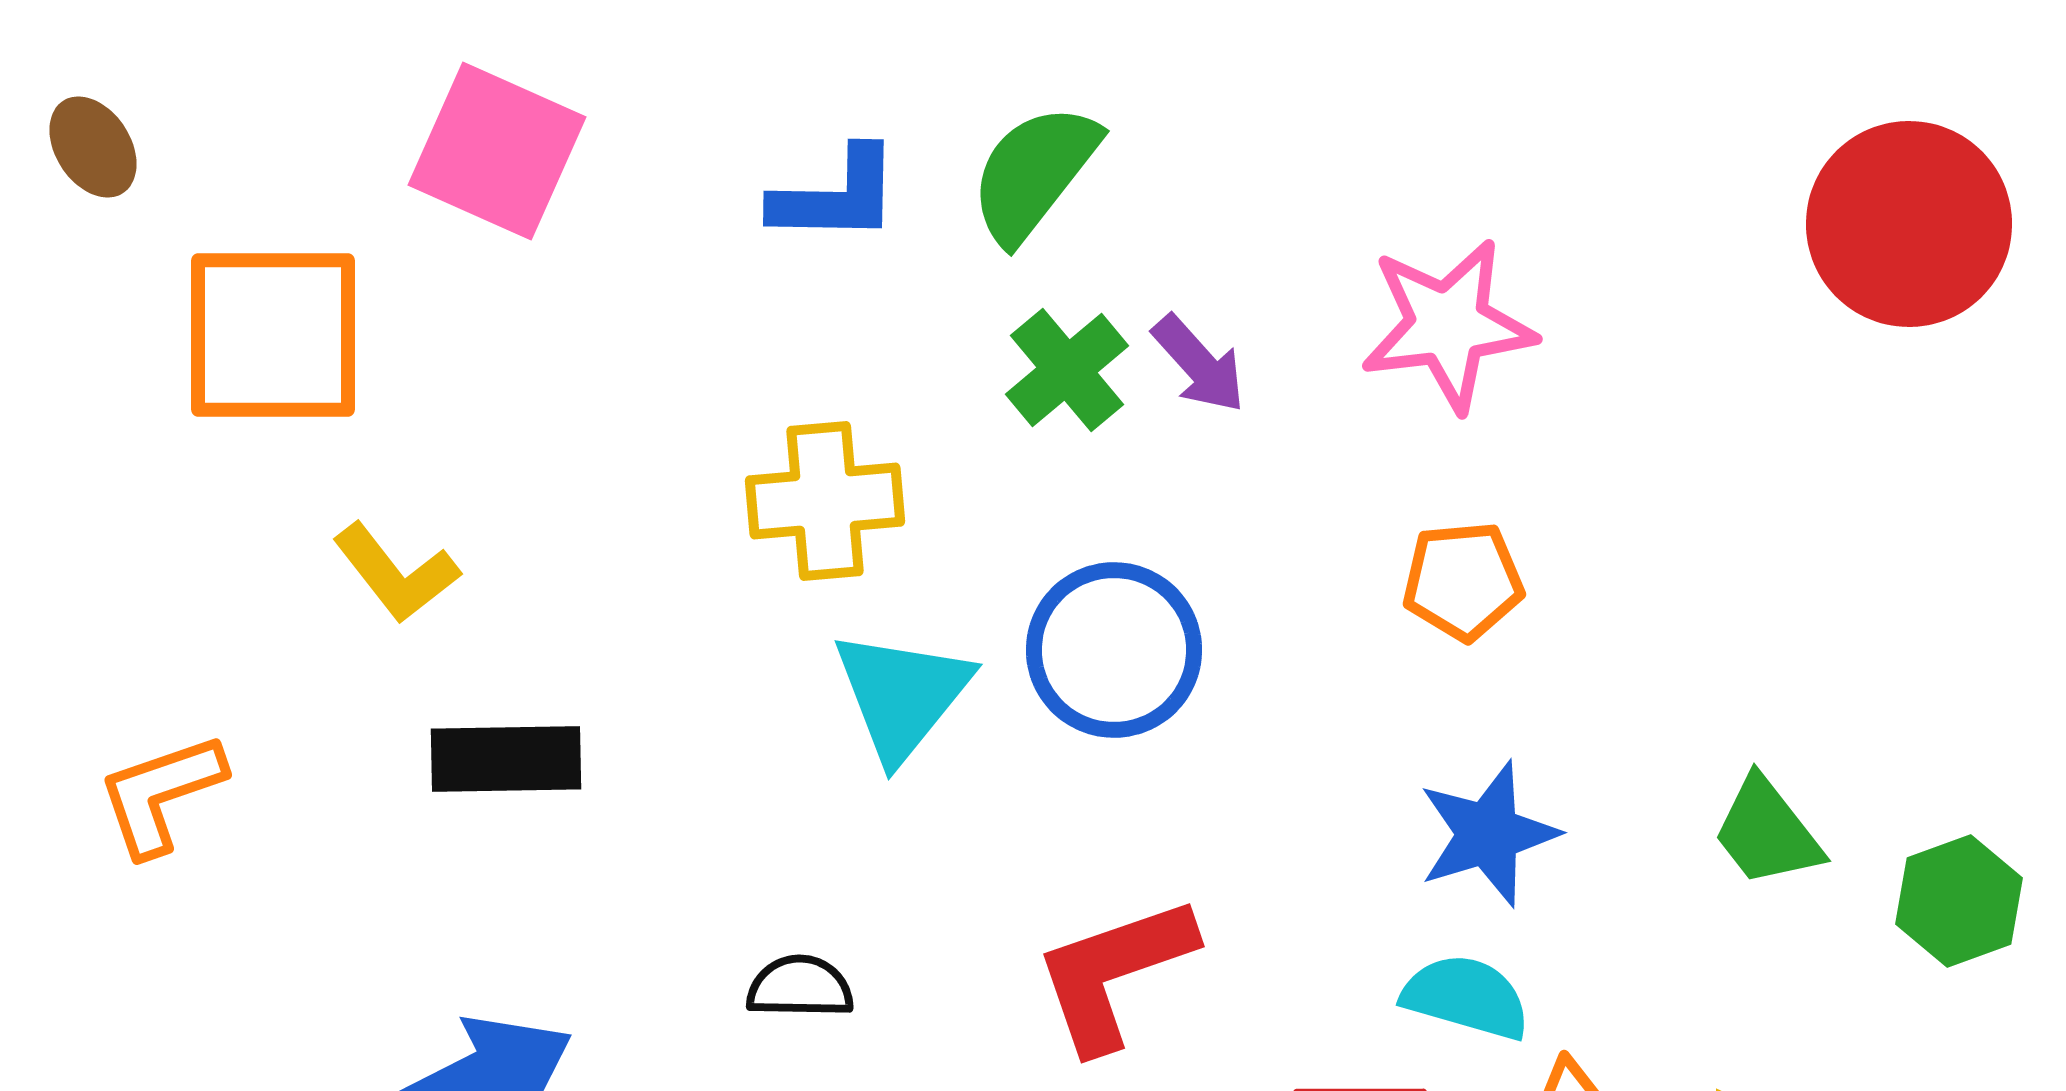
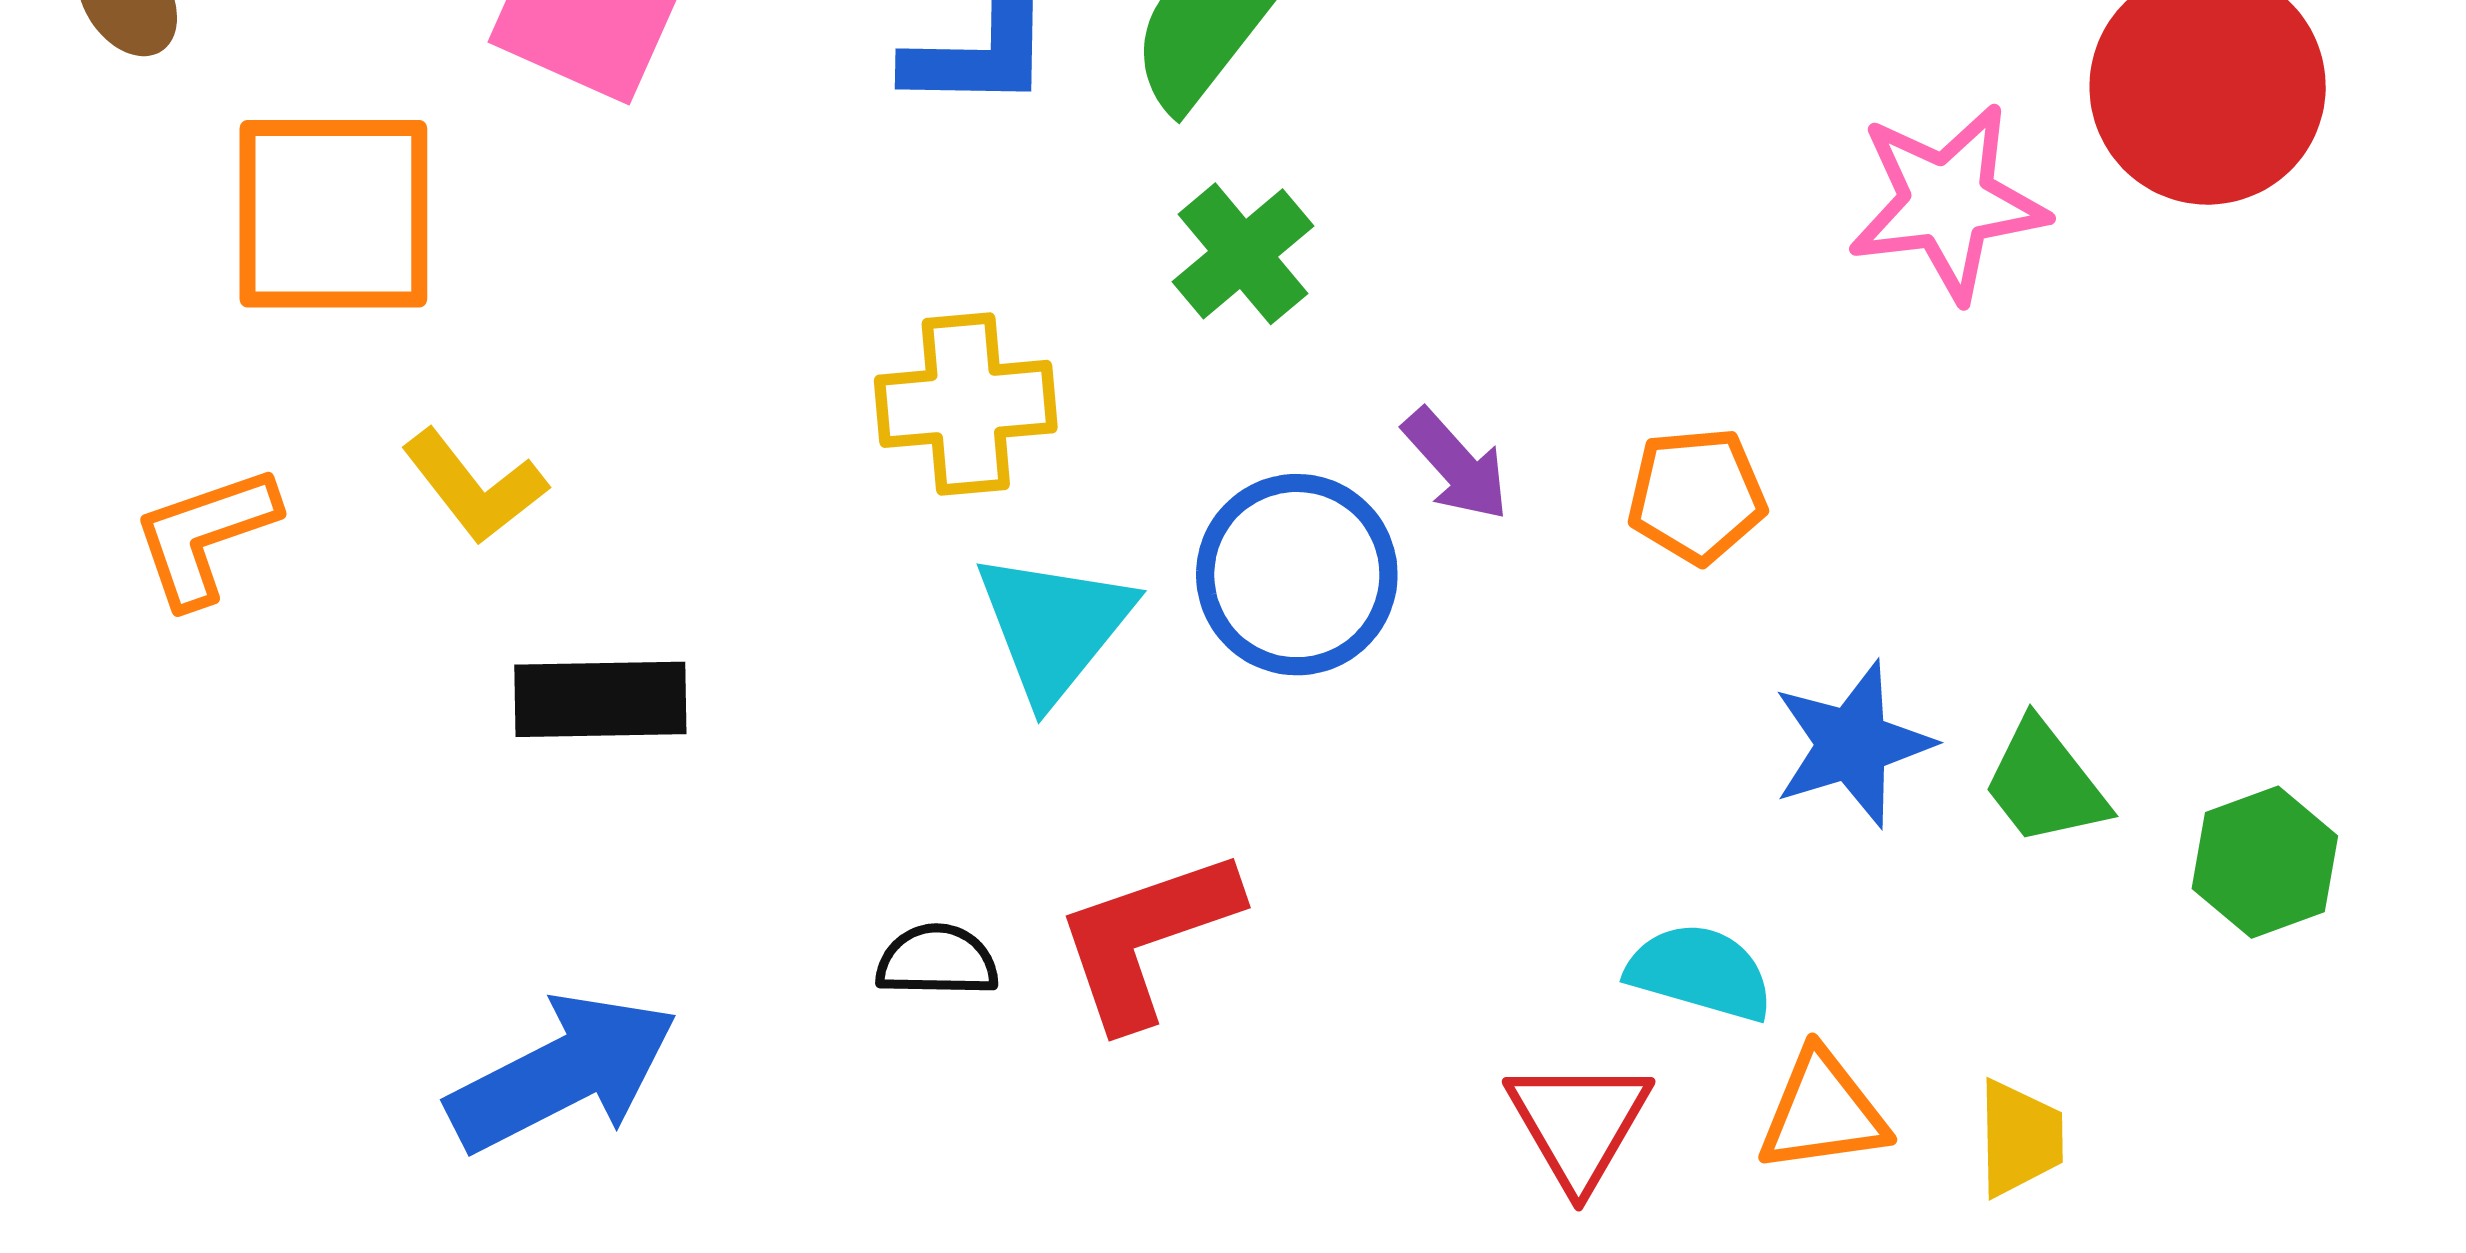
pink star: (1448, 325) -> (1948, 202), moved
purple arrow: (1199, 364) -> (1456, 465), moved
orange L-shape: (161, 794) -> (205, 536), moved
blue star: (1488, 834) -> (1852, 744), moved
red L-shape: (1114, 973) -> (1147, 938), moved

